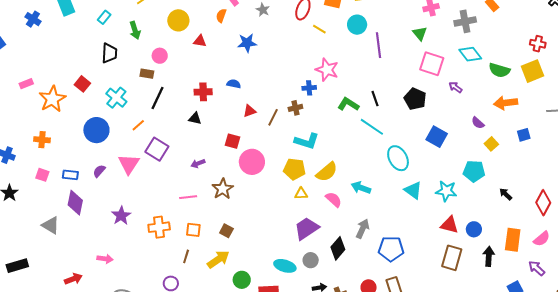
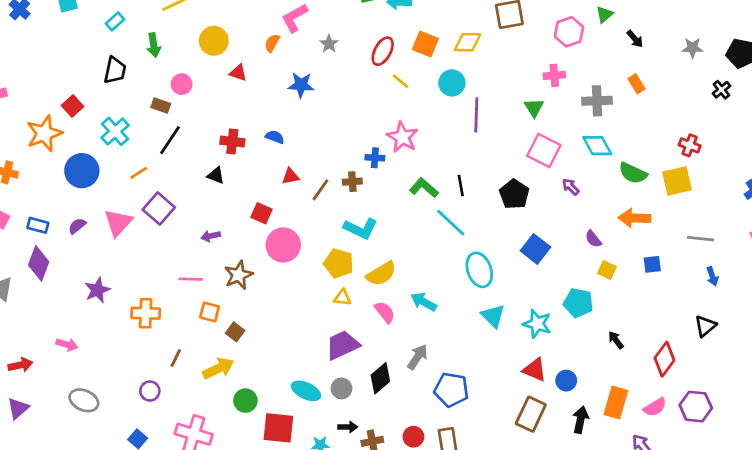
orange star: (52, 99) -> (44, 133), moved
yellow square: (491, 144) -> (607, 270), turned -32
orange square: (193, 230) -> (210, 312), moved

